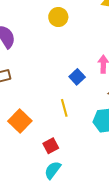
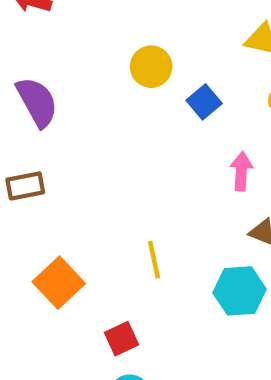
blue square: (77, 77) -> (204, 102), moved

